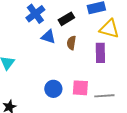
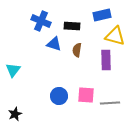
blue cross: (35, 14) -> (41, 21), turned -30
black rectangle: (66, 19) -> (72, 26), turned 35

